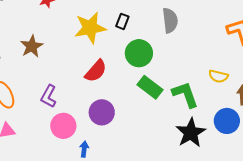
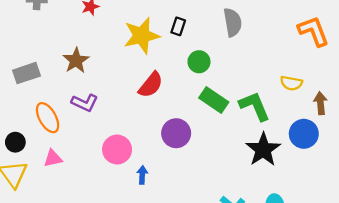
green circle: (139, 53) -> (199, 62), size x0.7
purple L-shape: (49, 96) -> (85, 103), moved, turned -90
purple circle: (102, 112) -> (176, 133), moved

